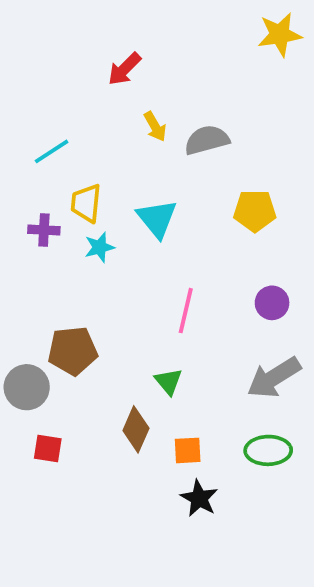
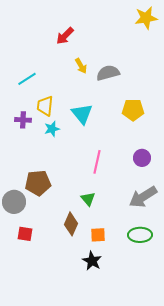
black star: (199, 498) -> (92, 261), moved

